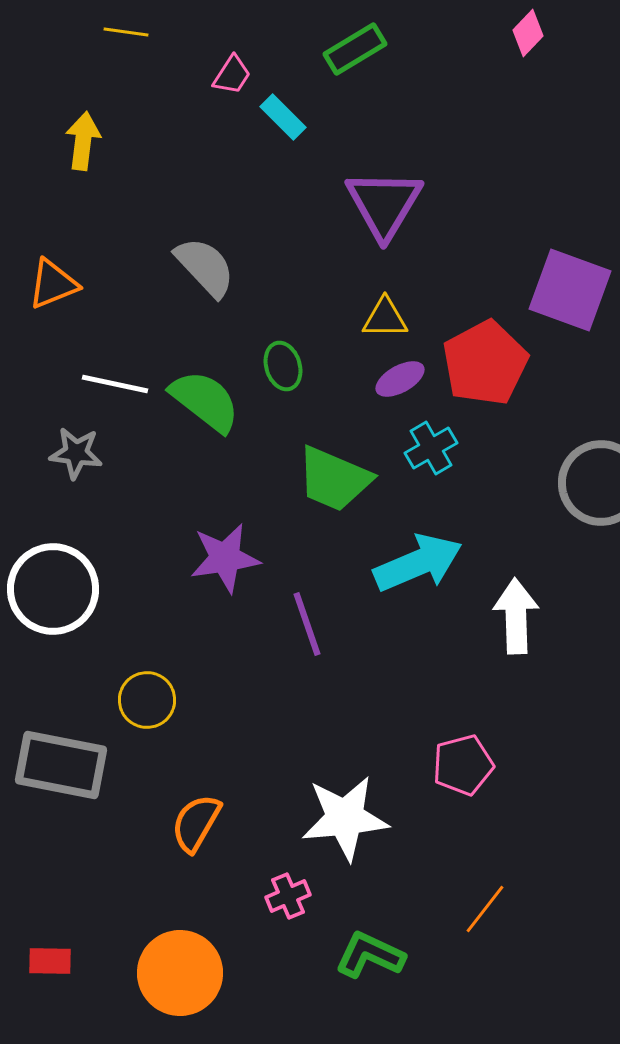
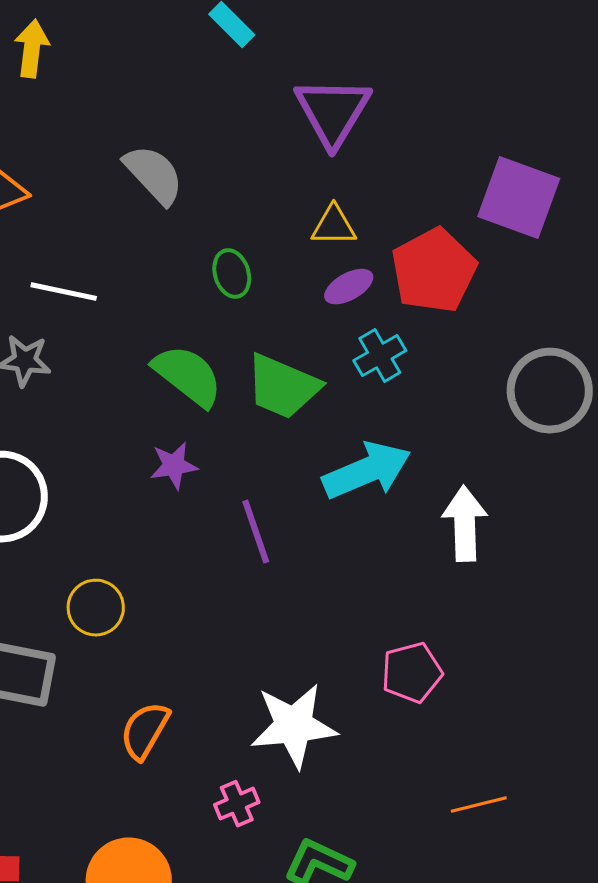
green semicircle: (205, 401) -> (188, 376), moved
purple star: (225, 558) -> (174, 466), size x0.7
orange line: (485, 909) -> (479, 805), moved, turned 38

